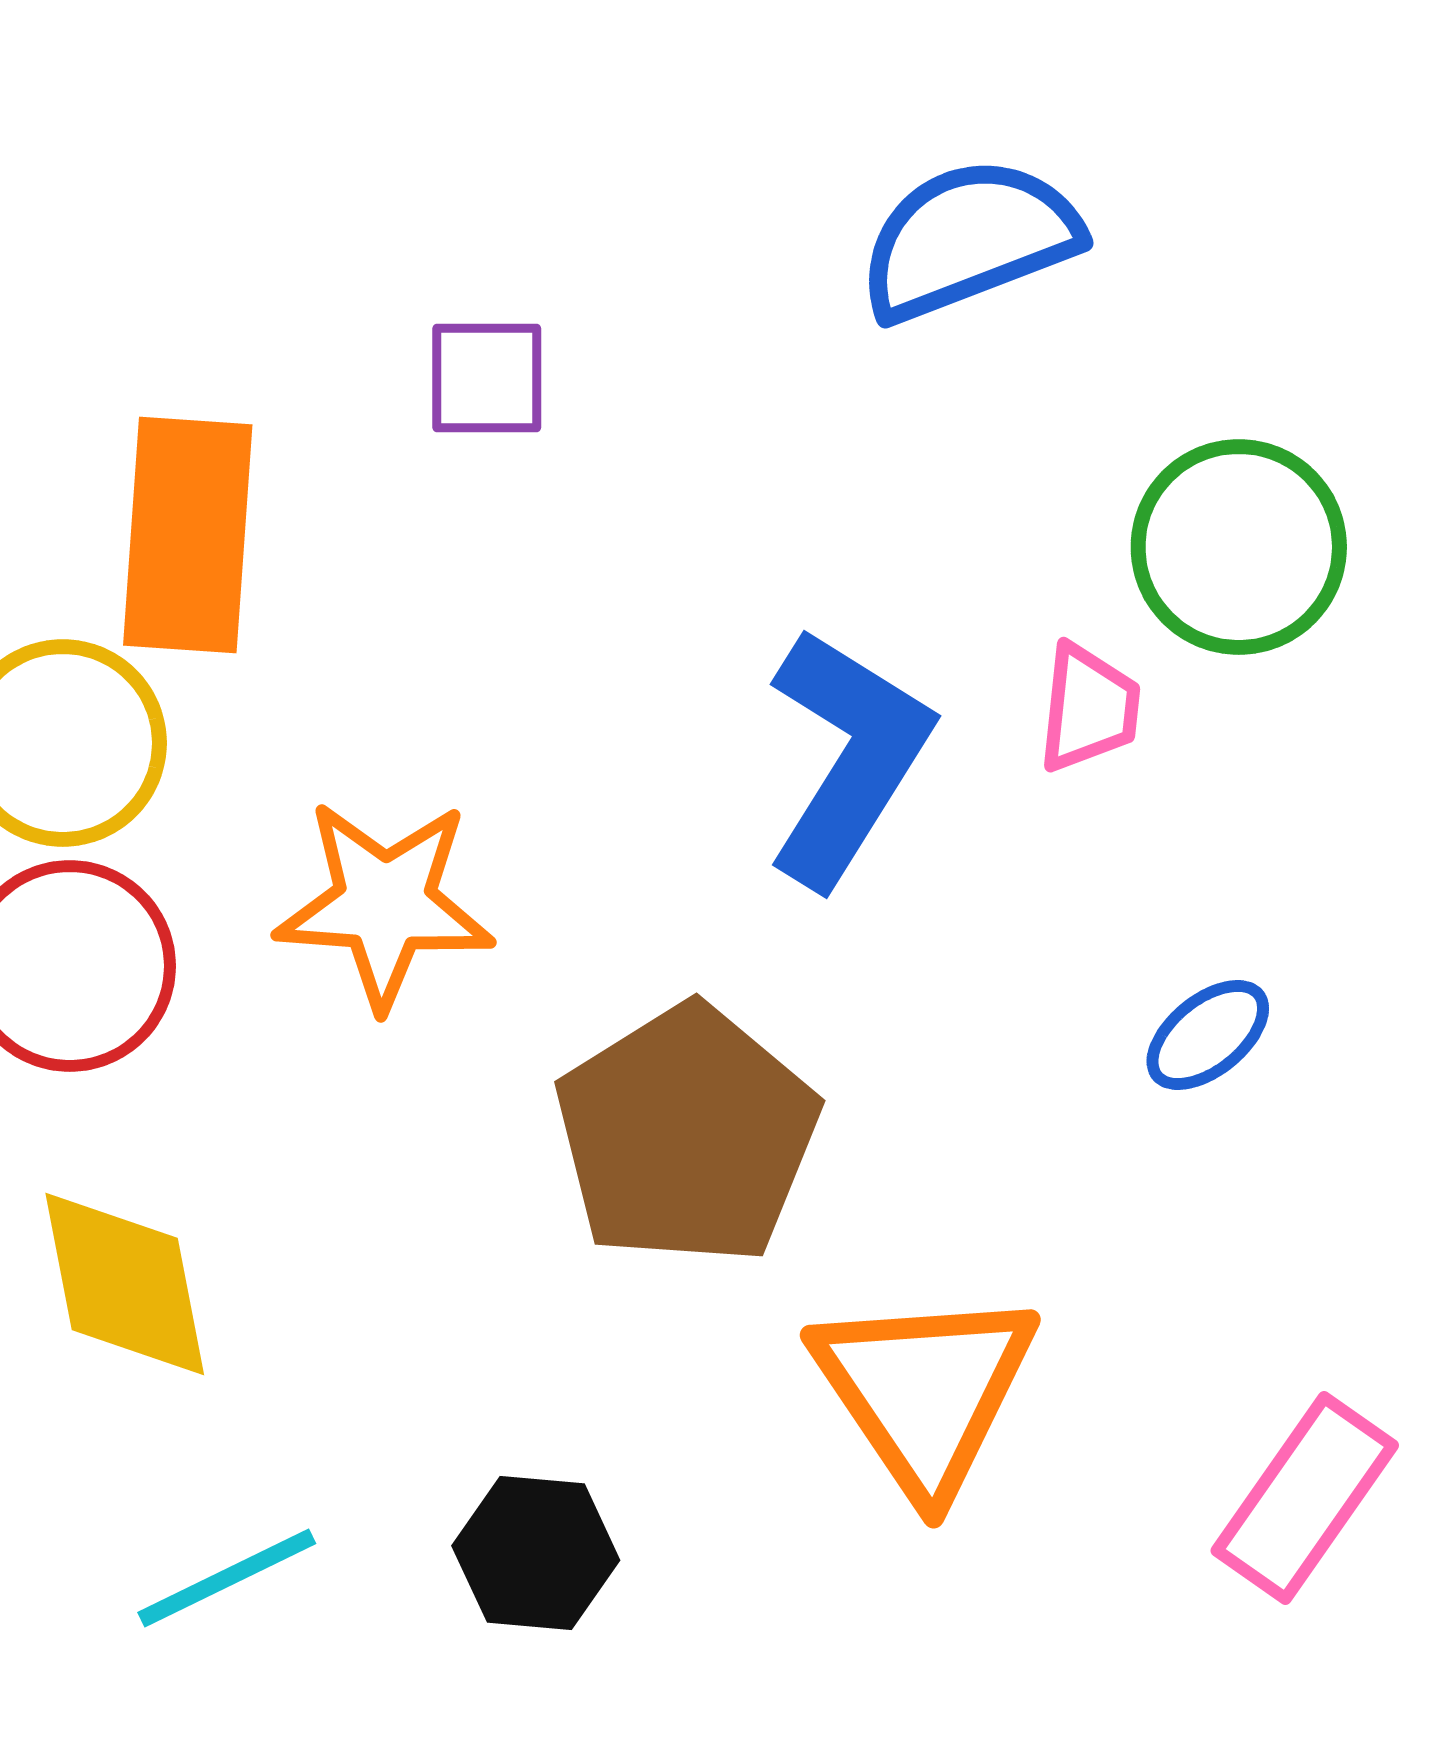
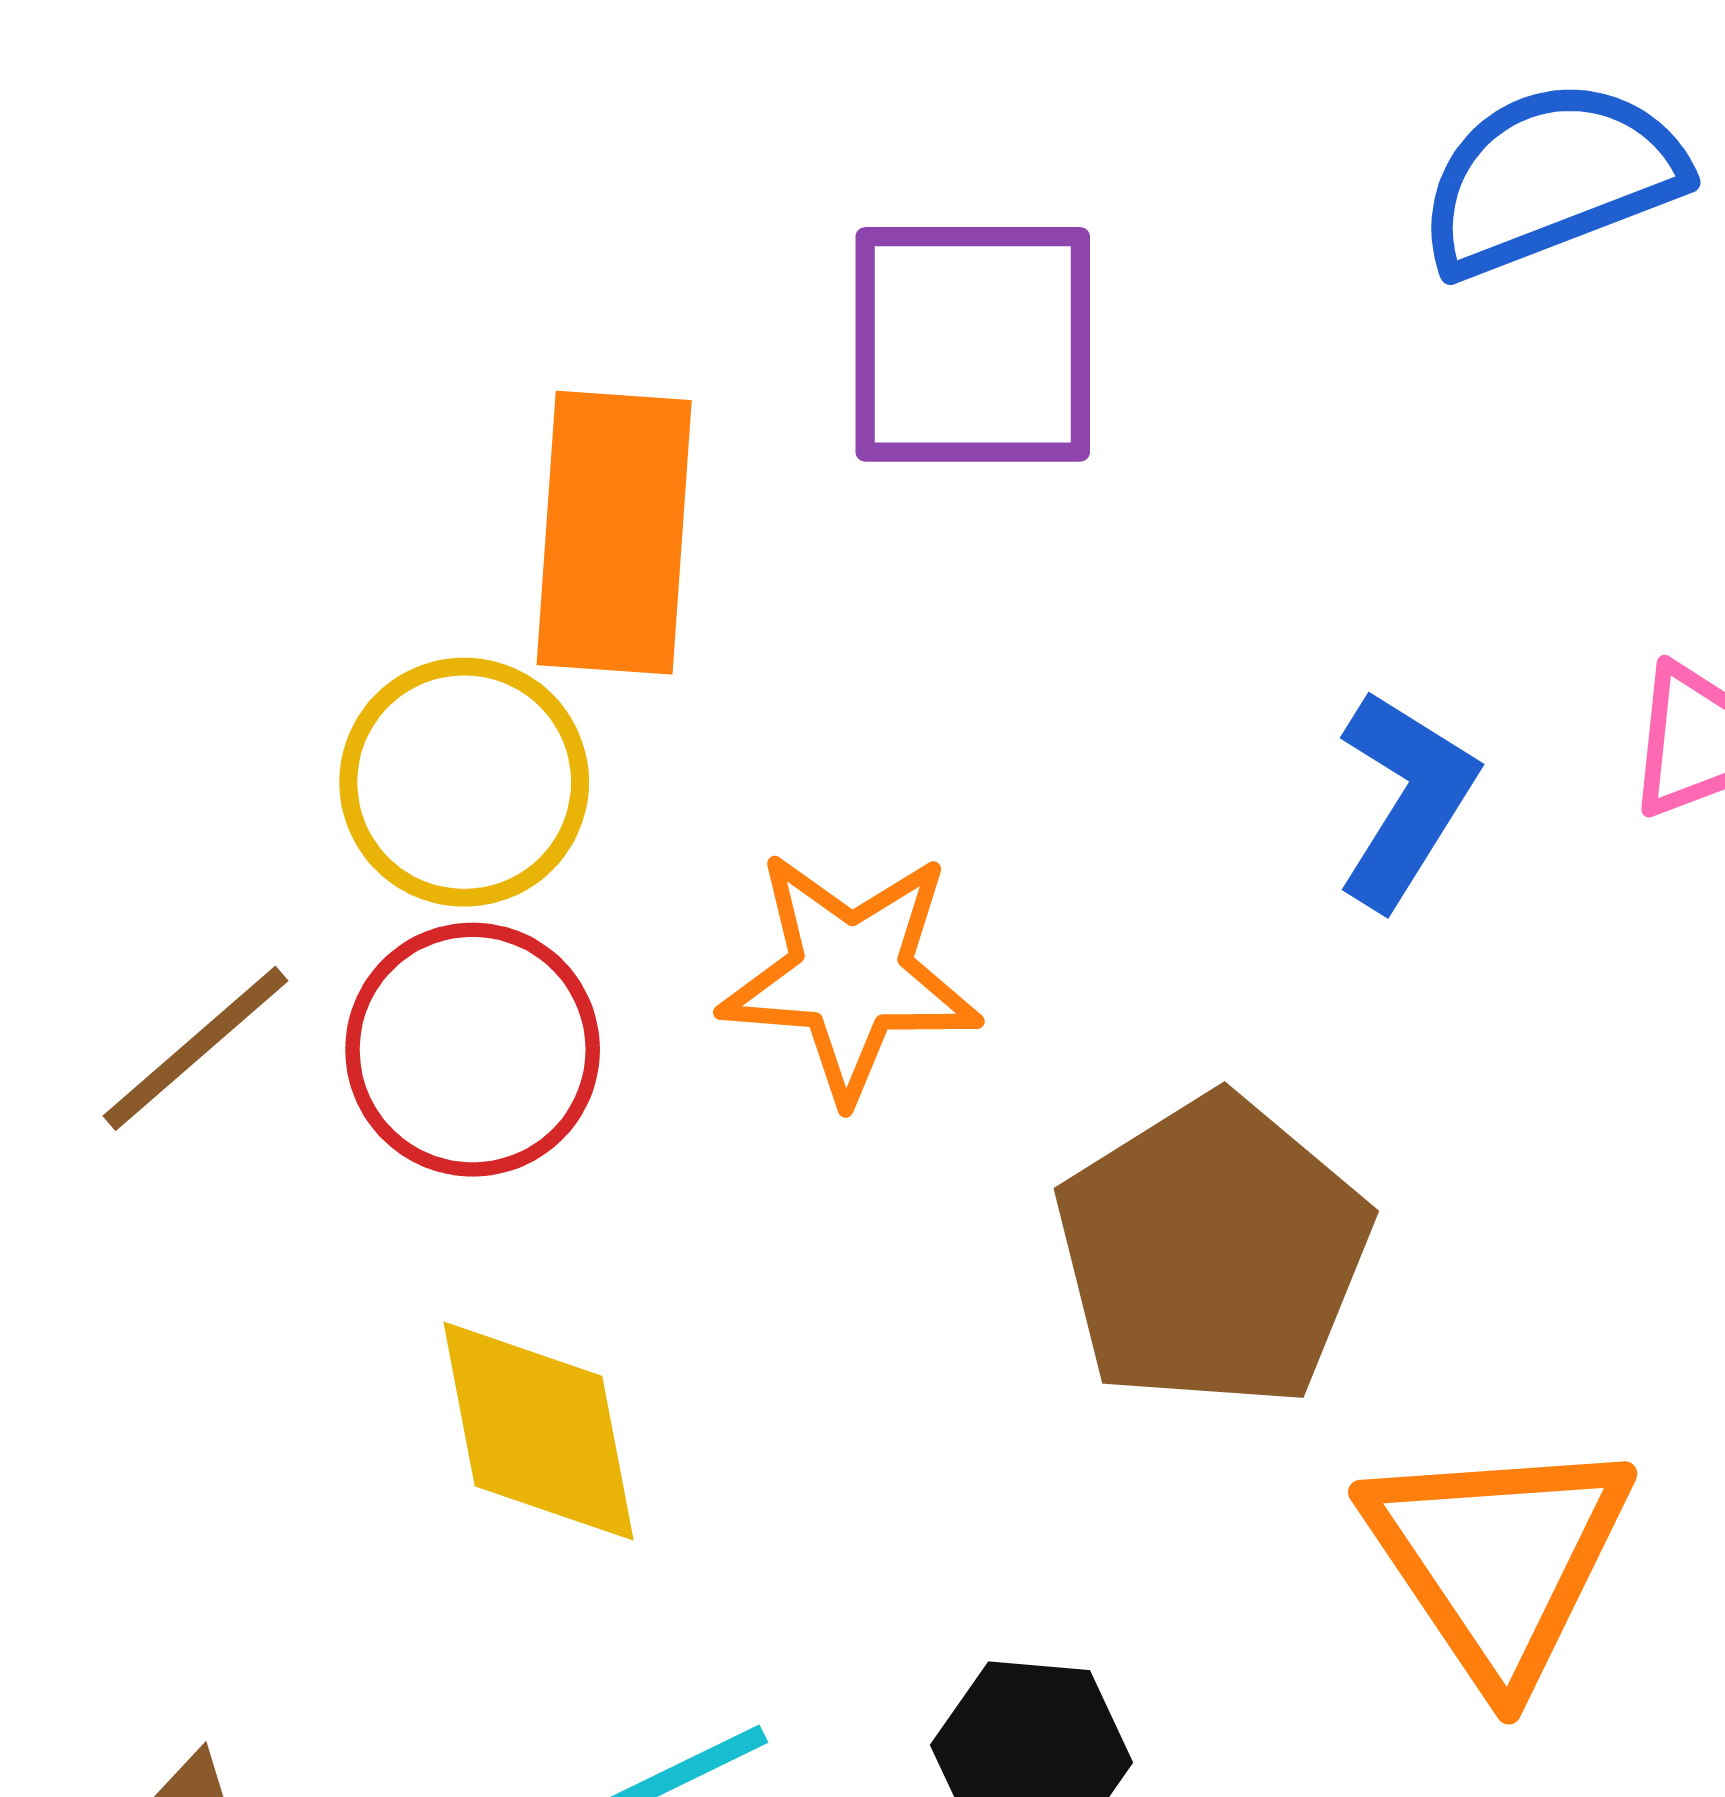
purple square: (487, 378) -> (973, 344), size x1.8
blue L-shape: (848, 757) -> (1406, 799), size x0.7

